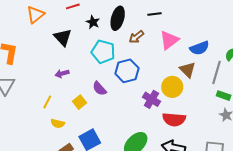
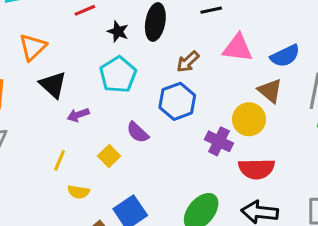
orange triangle: (35, 15) -> (33, 47), moved
black triangle: (63, 37) -> (53, 85), moved
brown arrow: (136, 37) -> (188, 62), moved
pink triangle: (169, 40) -> (238, 48), turned 50
cyan pentagon: (103, 52) -> (118, 75), moved, turned 30

